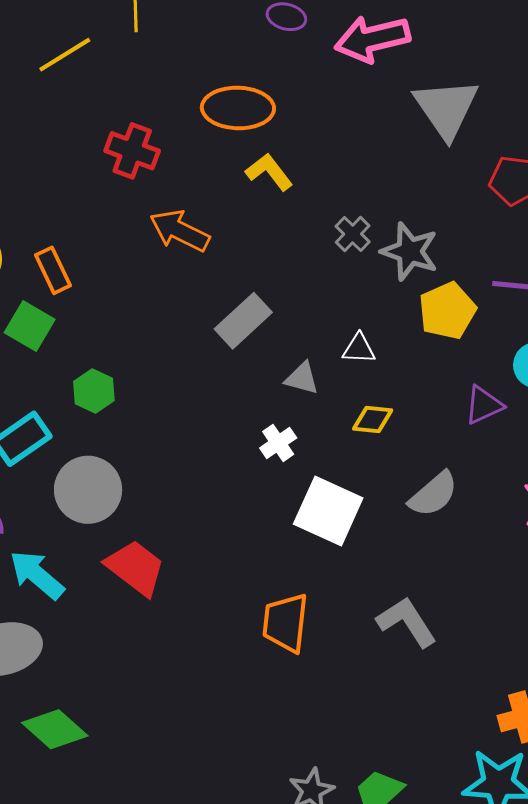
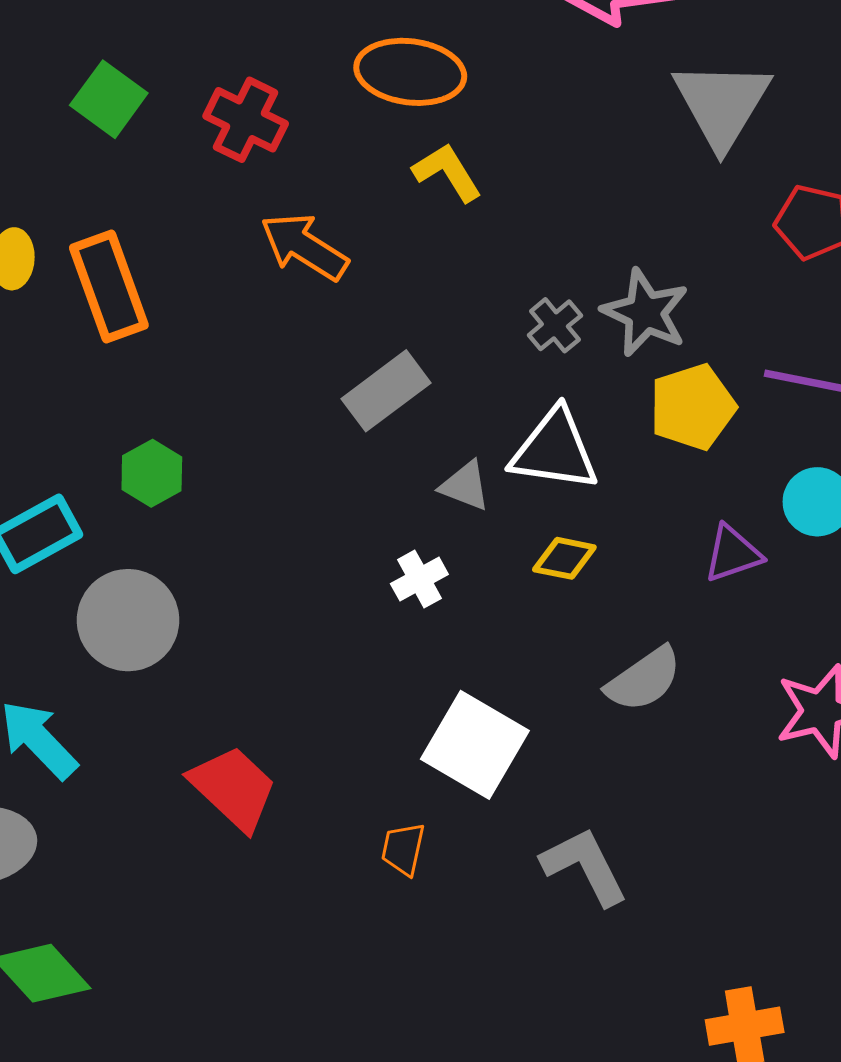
gray cross: (353, 234) -> (555, 325), moved
orange rectangle: (53, 270) -> (109, 287), size x1.5
green square: (30, 326) -> (109, 99), moved
white triangle: (359, 349) -> (555, 450), size x1.8
white square: (328, 511) -> (475, 745), moved
red trapezoid: (135, 568) -> (233, 788), moved
orange trapezoid: (285, 623) -> (403, 849), size x0.6

